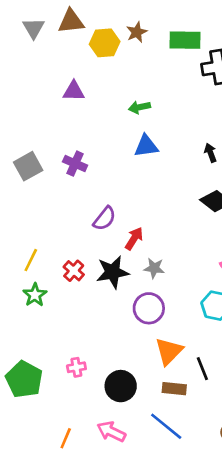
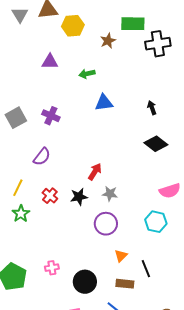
brown star: (137, 32) -> (108, 41), moved
green arrow: (139, 107) -> (87, 74), moved
purple semicircle: (105, 218) -> (42, 157), moved
black star: (113, 272) -> (79, 197), size x0.7
orange triangle: (169, 351) -> (121, 256), size x0.6

